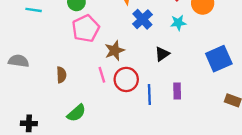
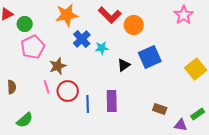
cyan star: (178, 23) -> (102, 48), moved
black triangle: (162, 54) -> (124, 65), moved
blue square: (219, 59) -> (150, 57), moved
purple rectangle: (177, 91) -> (112, 101), size x1.5

